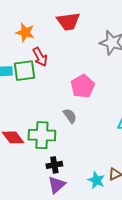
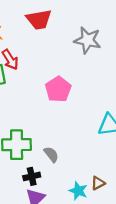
gray semicircle: (70, 116) -> (51, 154), moved

